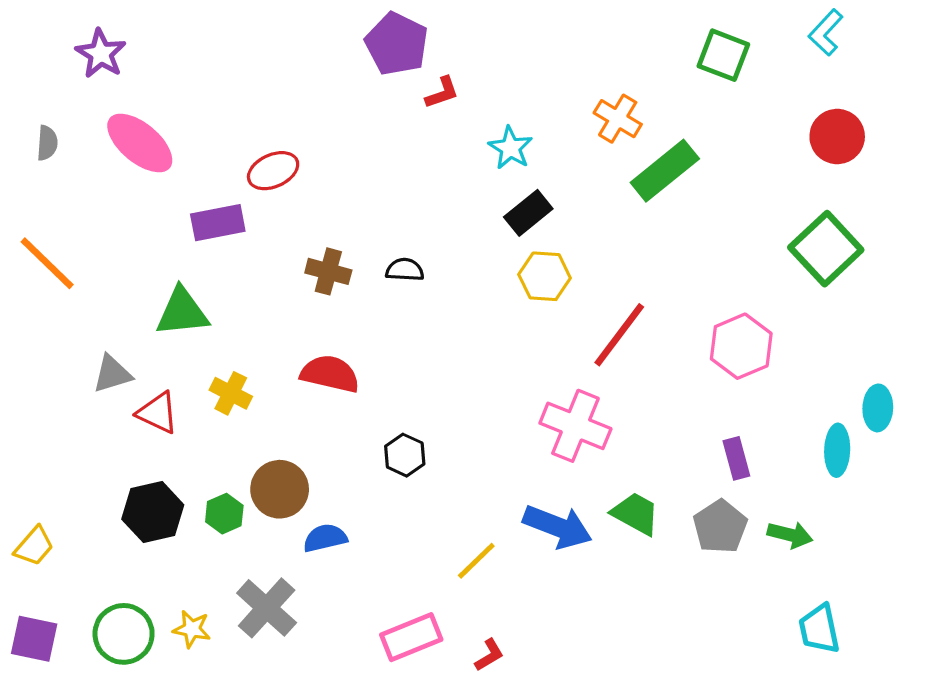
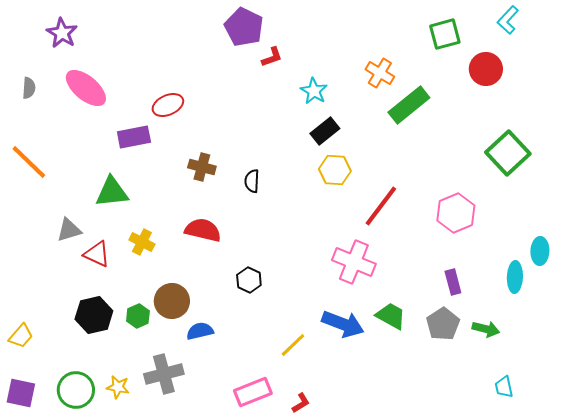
green square: (723, 55) -> (445, 34), turned -36
red circle: (837, 136) -> (486, 69), moved
black semicircle: (405, 270) -> (252, 181), moved, turned -90
gray cross: (267, 608) -> (164, 374), turned 33
cyan trapezoid: (819, 629) -> (504, 387), size x0.7

